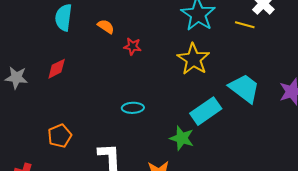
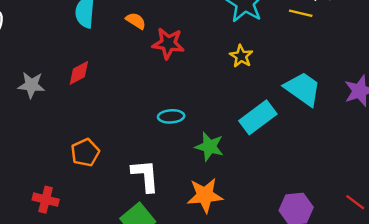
red star: (132, 46) -> (168, 43), size x1.5
yellow star: (193, 59) -> (241, 56), size x0.6
green star: (182, 138) -> (209, 147), moved

